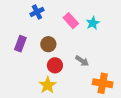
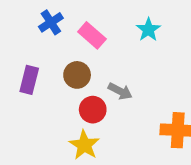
pink rectangle: (71, 21) -> (92, 35), moved
gray arrow: (82, 61) -> (120, 91), moved

